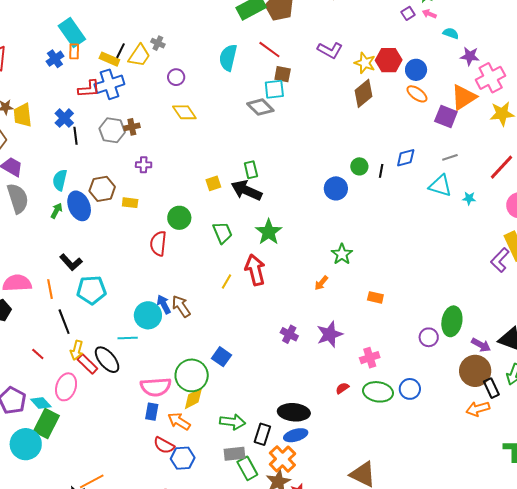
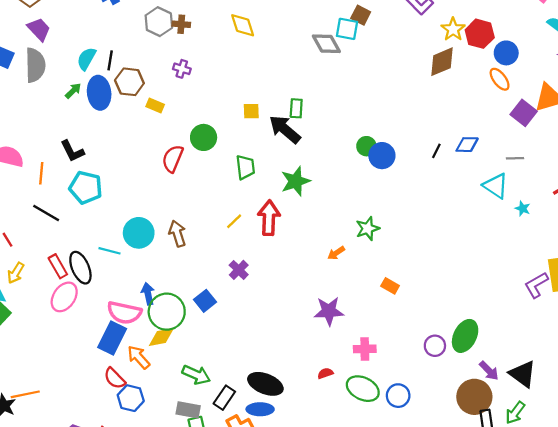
black line: (76, 136) -> (110, 60), moved
green circle: (359, 166) -> (366, 146), moved
blue arrow: (164, 304) -> (148, 294), moved
black line: (64, 322) -> (46, 213), turned -55
purple cross: (289, 334) -> (239, 270), moved
yellow arrow: (77, 350) -> (16, 273), moved
pink ellipse: (66, 387) -> (64, 297), moved
blue rectangle: (152, 412) -> (112, 338), size x1.6

